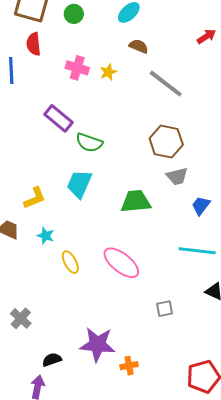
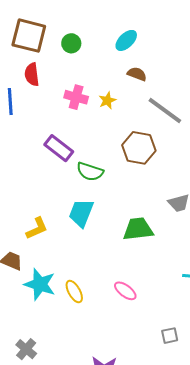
brown hexagon: (166, 142) -> (139, 148), moved
cyan star: (46, 236) -> (40, 284), moved, size x1.8
pink ellipse: (121, 263) -> (125, 291), size x0.6

